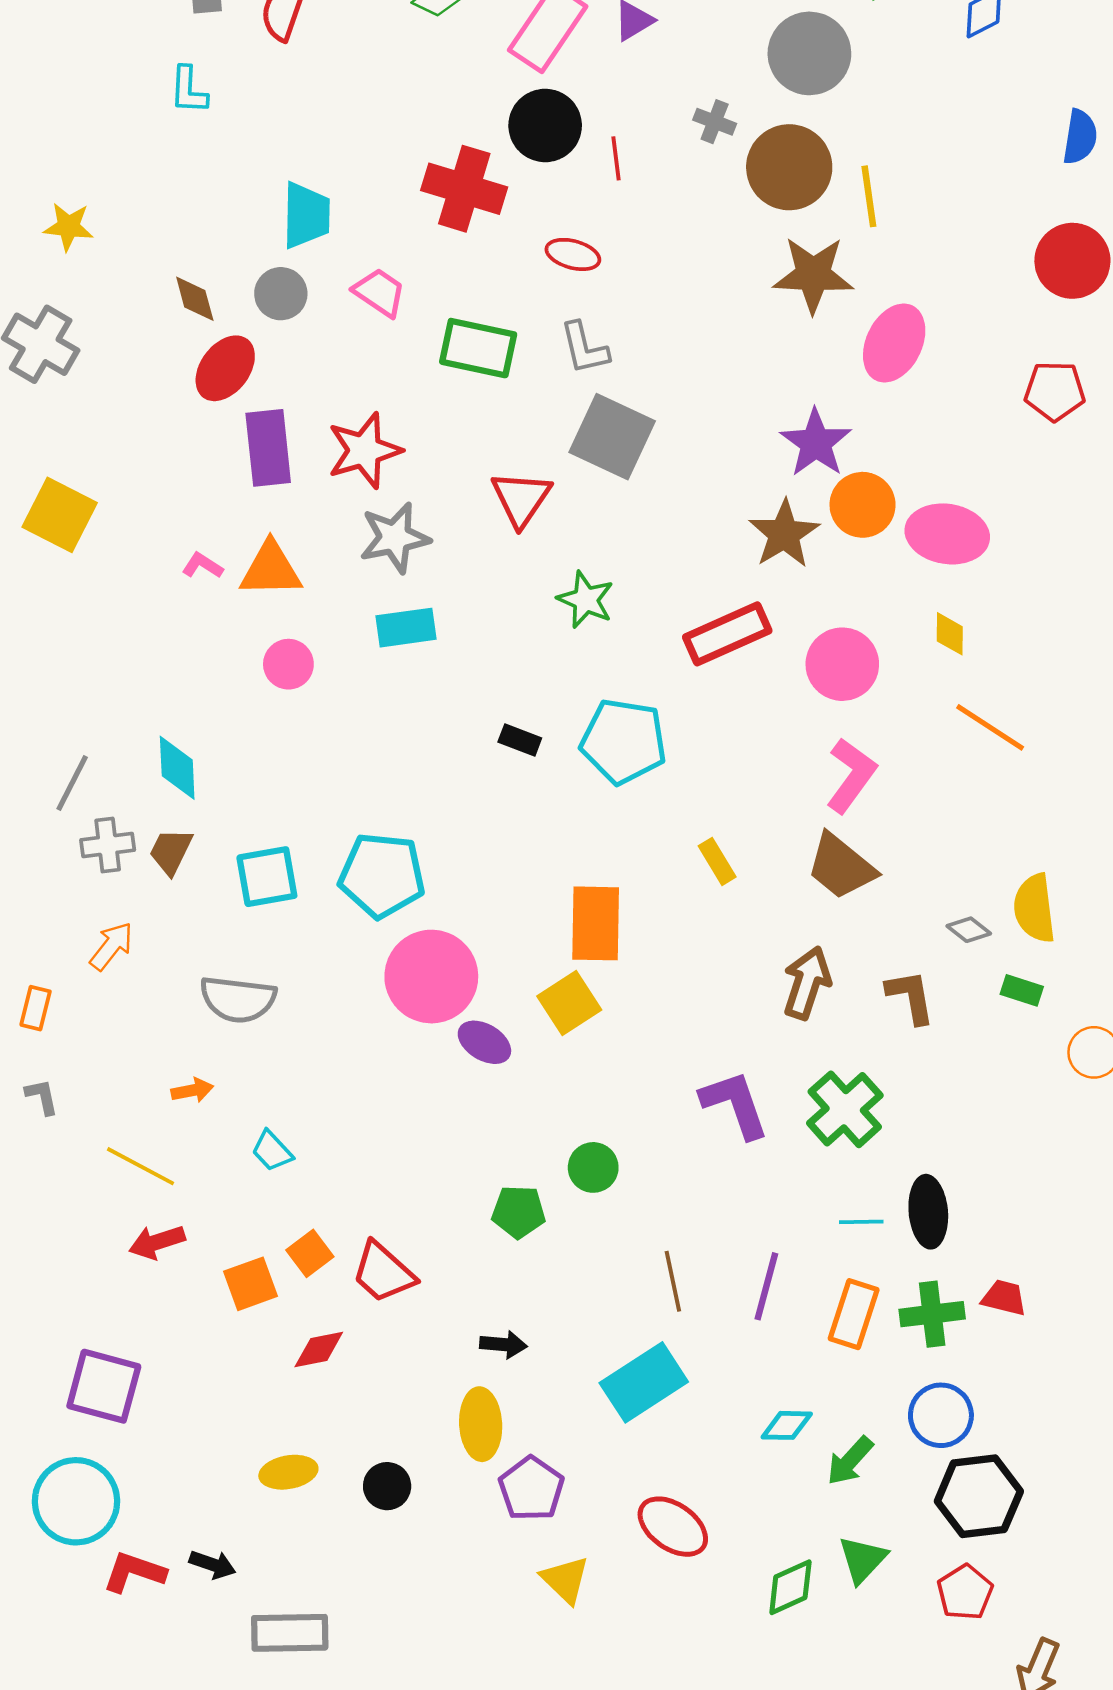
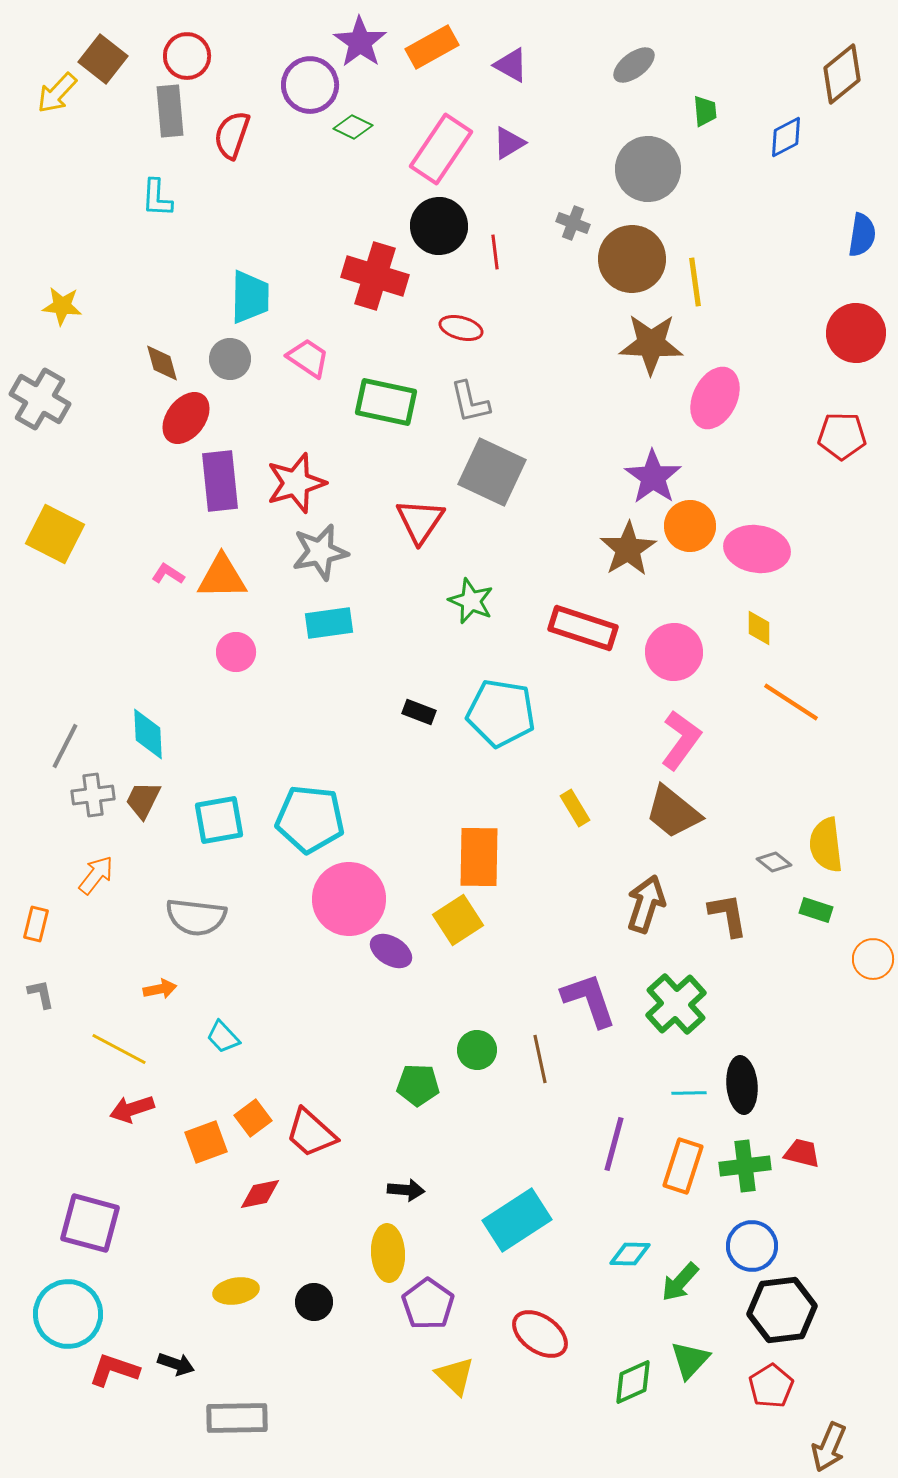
red rectangle: (727, 634) -> (583, 628), turned 42
brown line: (673, 1281) -> (540, 1059), moved

